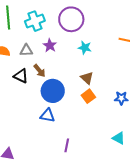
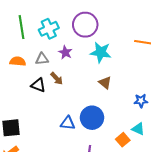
cyan star: (85, 48) -> (101, 52), size x1.5
blue circle: (53, 91) -> (92, 118), moved
orange square: (88, 96) -> (123, 140), moved
cyan triangle: (119, 138) -> (138, 129), moved

